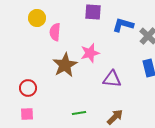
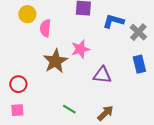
green line: (79, 113) -> (69, 109), turned 40

